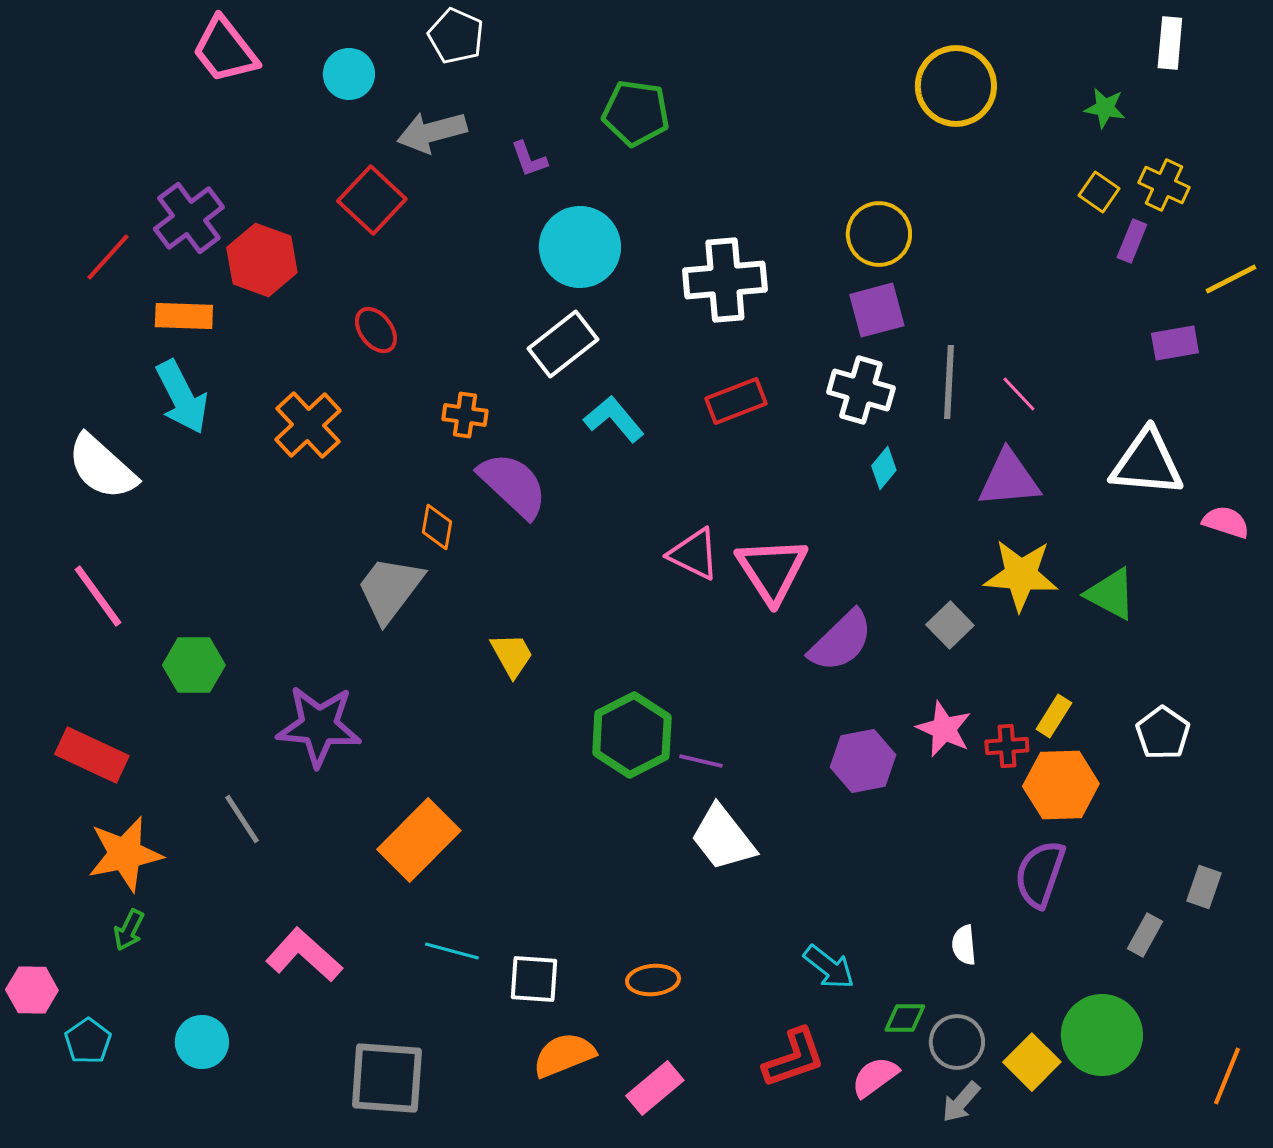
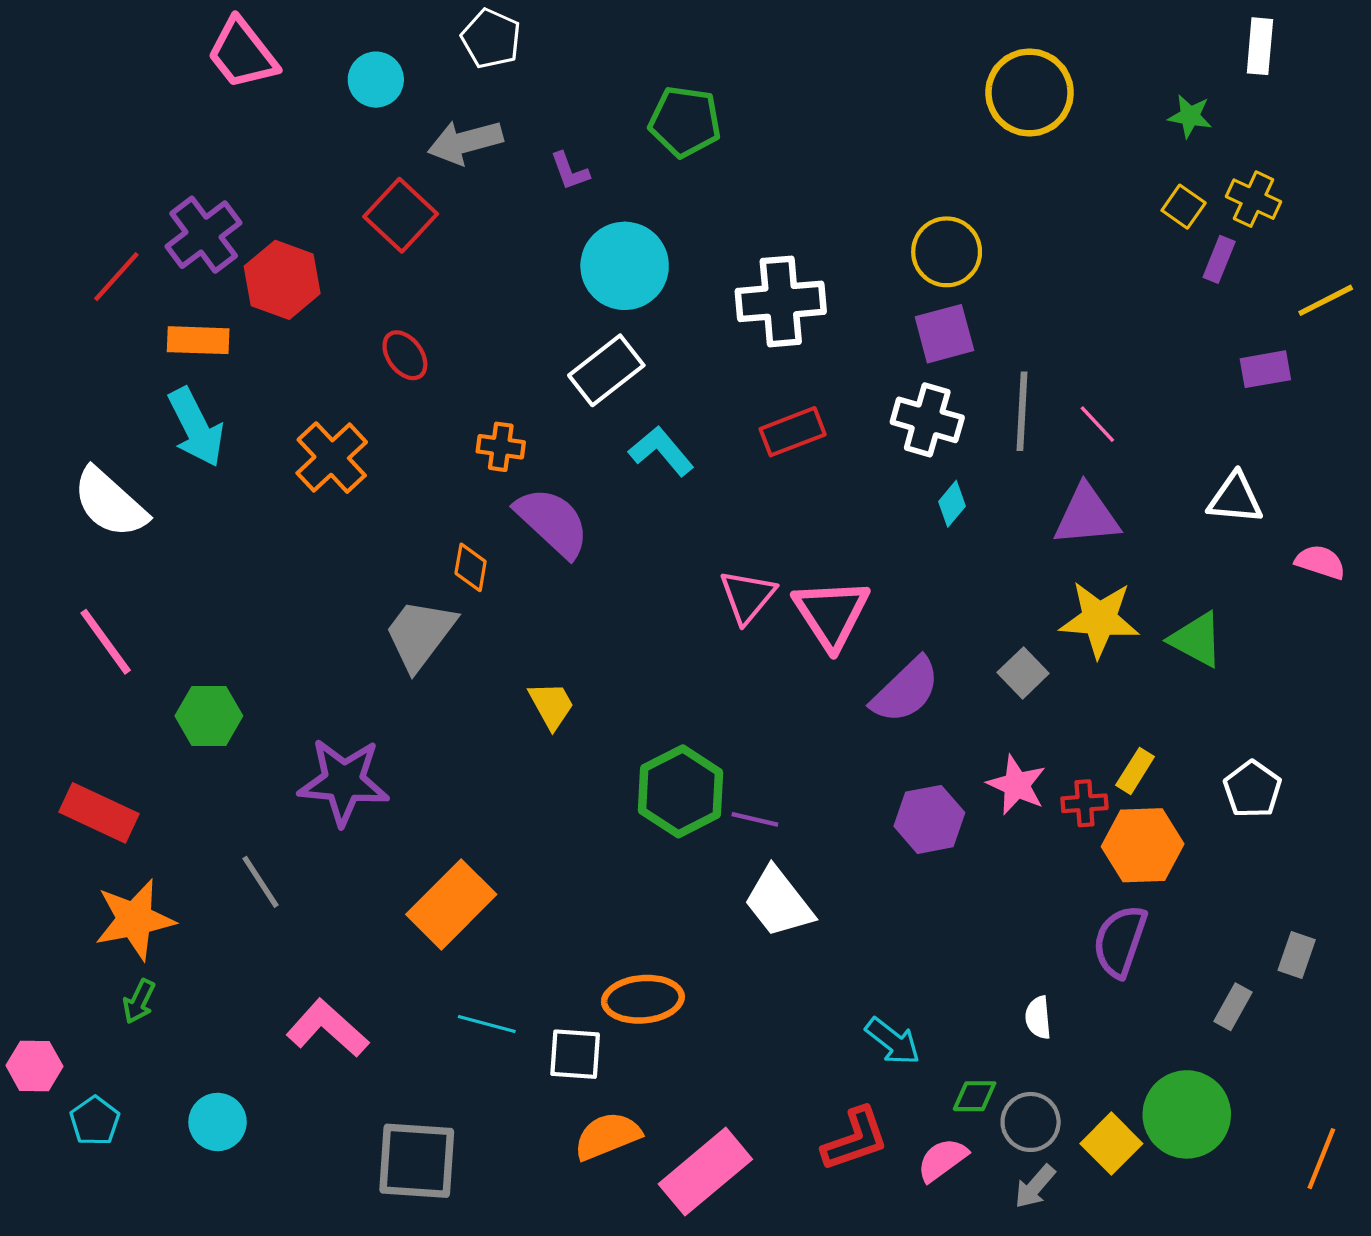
white triangle: (1147, 463) -> (1235, 498), size x0.7
pink triangle: (694, 554) -> (747, 596), turned 44
orange ellipse: (653, 980) -> (643, 999), moved, size x1.4
pink rectangle: (655, 1088) -> (705, 1172), size x1.5

